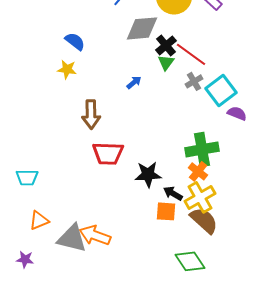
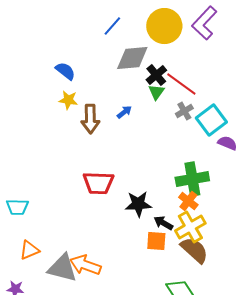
yellow star: (67, 69) -> (68, 100), moved
brown arrow: (91, 114) -> (90, 119), moved

